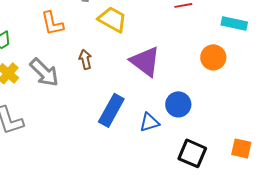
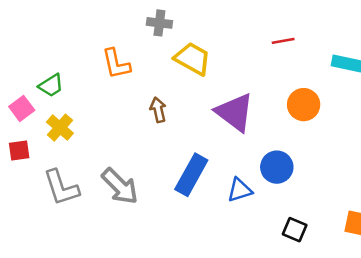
orange circle: (213, 57) -> (304, 105), moved
gray arrow: (44, 72) -> (120, 186), moved
black square: (192, 153) -> (295, 230), size x0.7

